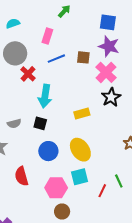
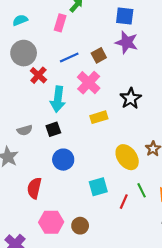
pink rectangle: (47, 36) -> (60, 23), moved
brown square: (83, 57) -> (99, 55), turned -32
pink cross: (106, 72) -> (89, 83), moved
black square: (40, 123) -> (53, 129), turned -32
yellow ellipse: (80, 150) -> (127, 157), moved
red semicircle: (21, 176) -> (34, 188), turned 30
pink hexagon: (56, 188) -> (51, 222), moved

